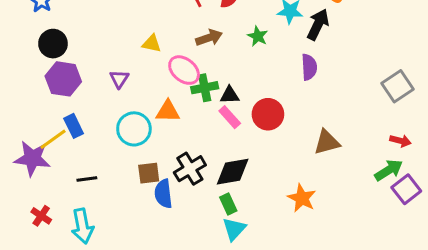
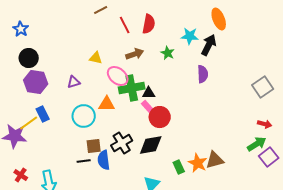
purple triangle: (119, 79) -> (74, 82), turned 40
green cross: (205, 88) -> (132, 88), size x1.4
red circle: (268, 114) -> (160, 117), moved
brown triangle: (327, 142) -> (215, 160), moved
black line: (87, 179) -> (84, 161), moved
green rectangle: (228, 204) -> (179, 167), moved

